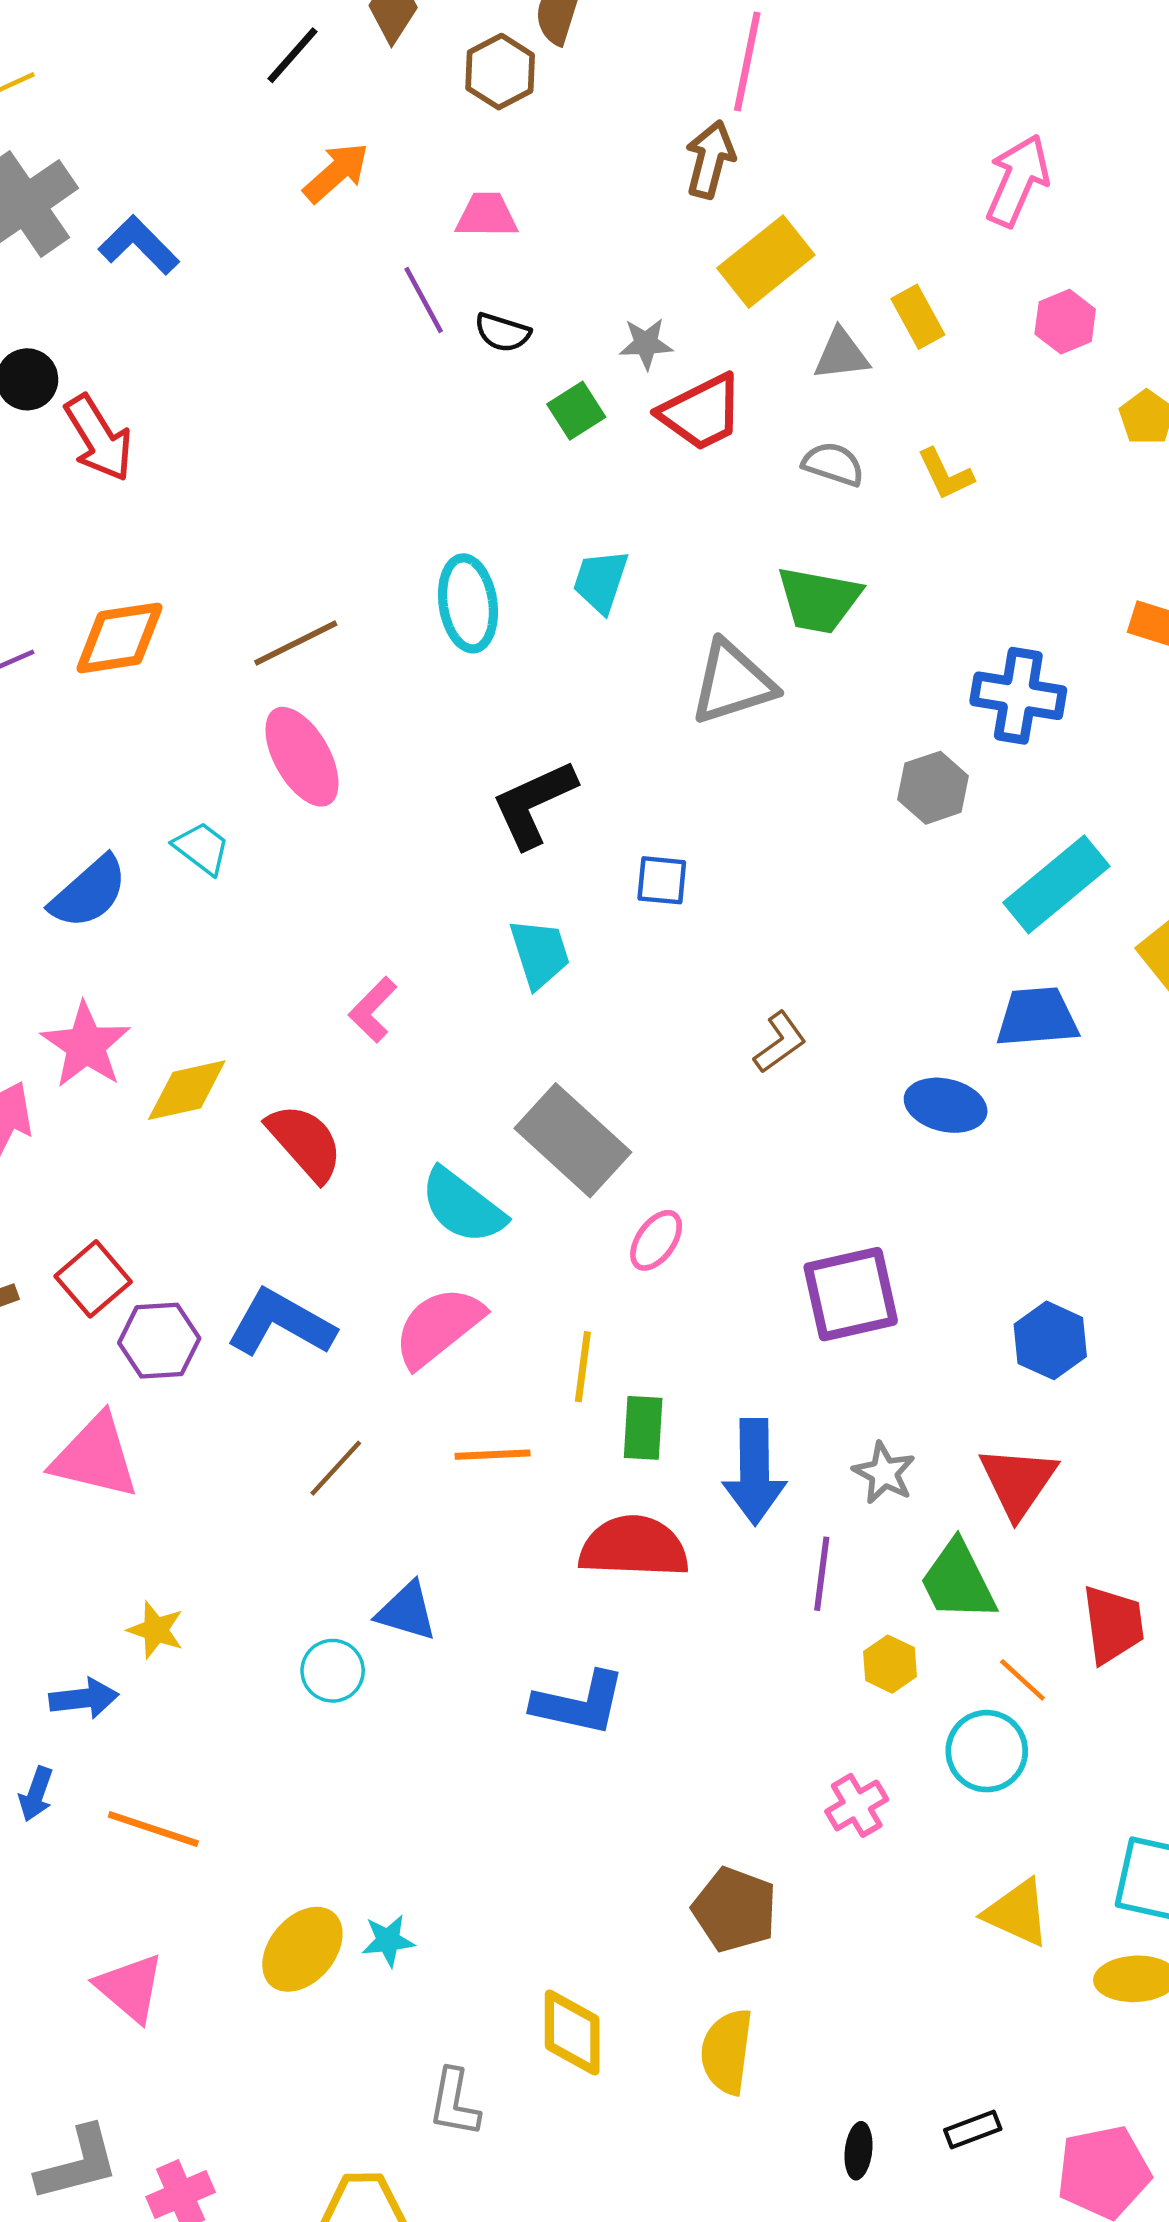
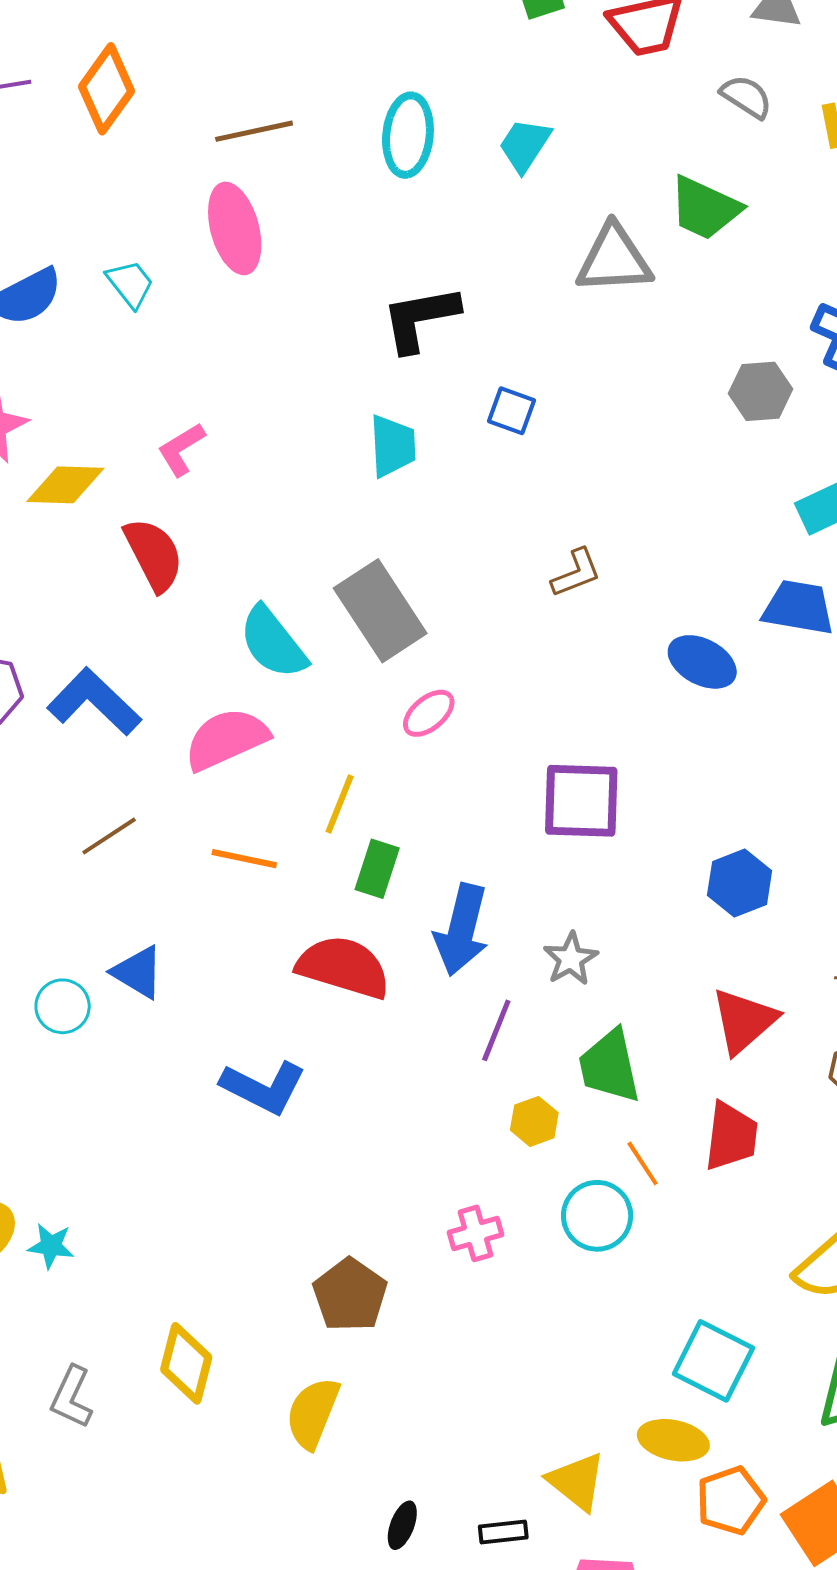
orange diamond: (120, 638) -> (106, 89), turned -60
pink L-shape: (373, 1010) -> (181, 449), moved
red triangle: (1018, 1482) -> (744, 1021), moved
yellow triangle: (1017, 1913) -> (577, 1481), moved

